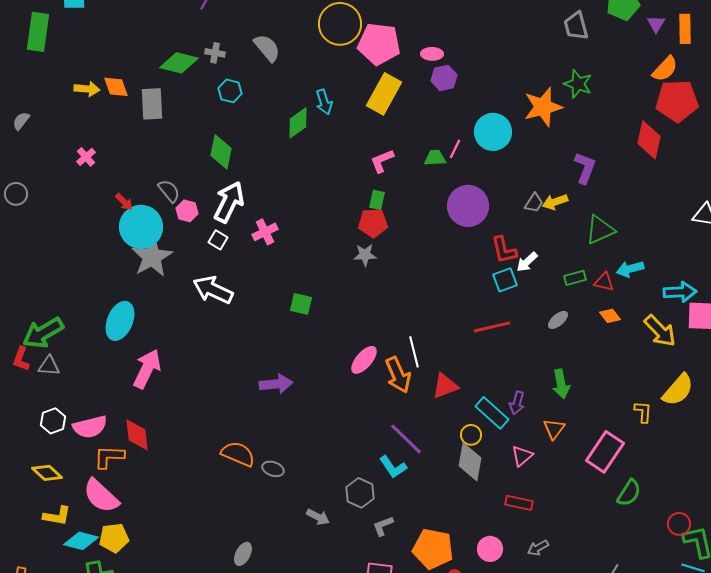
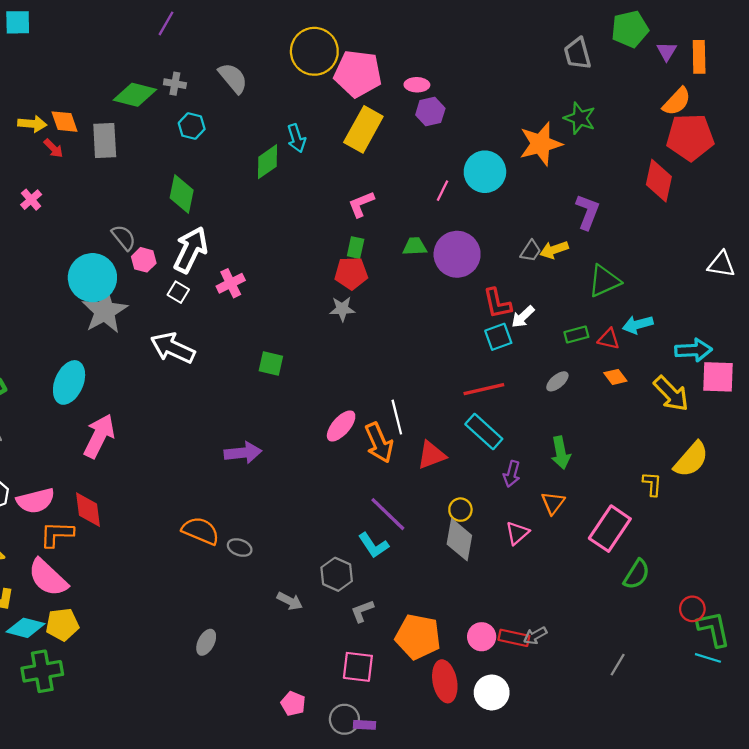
green trapezoid: (435, 158) -> (415, 246), moved
red arrow: (124, 202) -> (53, 148), moved
cyan rectangle: (492, 413) -> (484, 432), moved
red rectangle: (519, 503) -> (514, 638), moved

